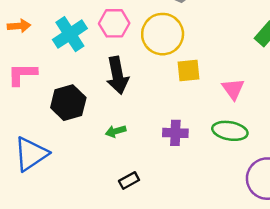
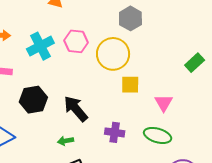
black arrow: (117, 75) -> (76, 109), moved, turned 144
green arrow: (116, 131) -> (66, 141), moved

